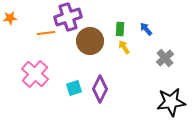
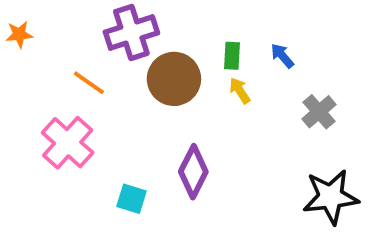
orange line: (46, 33) -> (89, 83), moved, turned 42
cyan square: (74, 88) -> (131, 199), moved, turned 35

